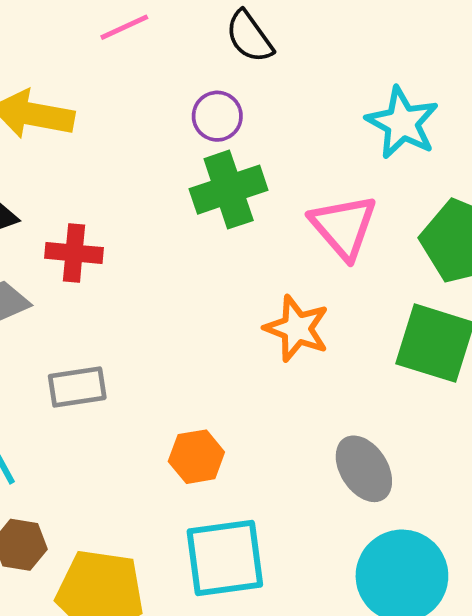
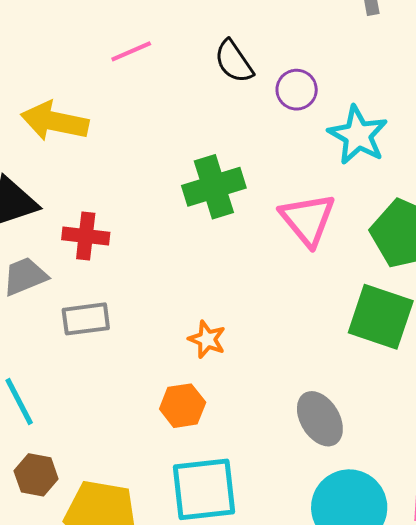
purple circle: (217, 116) -> (297, 90), moved
orange star: (297, 328) -> (207, 339), moved, size x0.7
gray rectangle: (77, 387) -> (86, 319), moved

